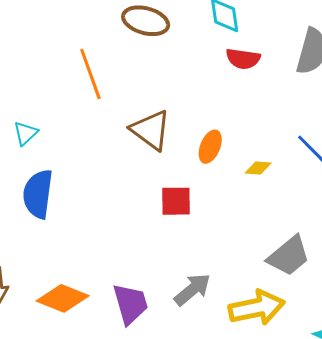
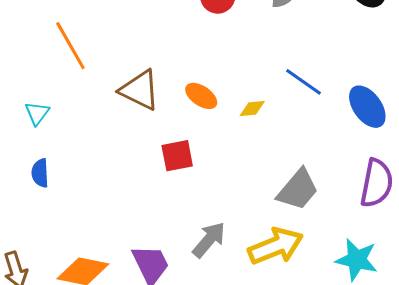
cyan triangle: (26, 133) -> (37, 113), moved
orange ellipse: (210, 147) -> (201, 96), turned -68
blue semicircle: (38, 194) -> (40, 173), size x0.6

